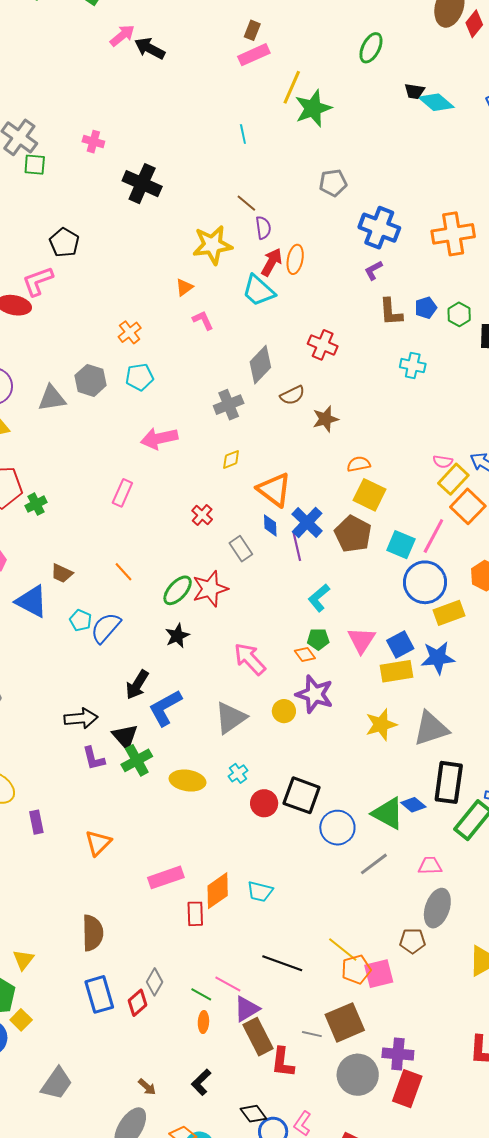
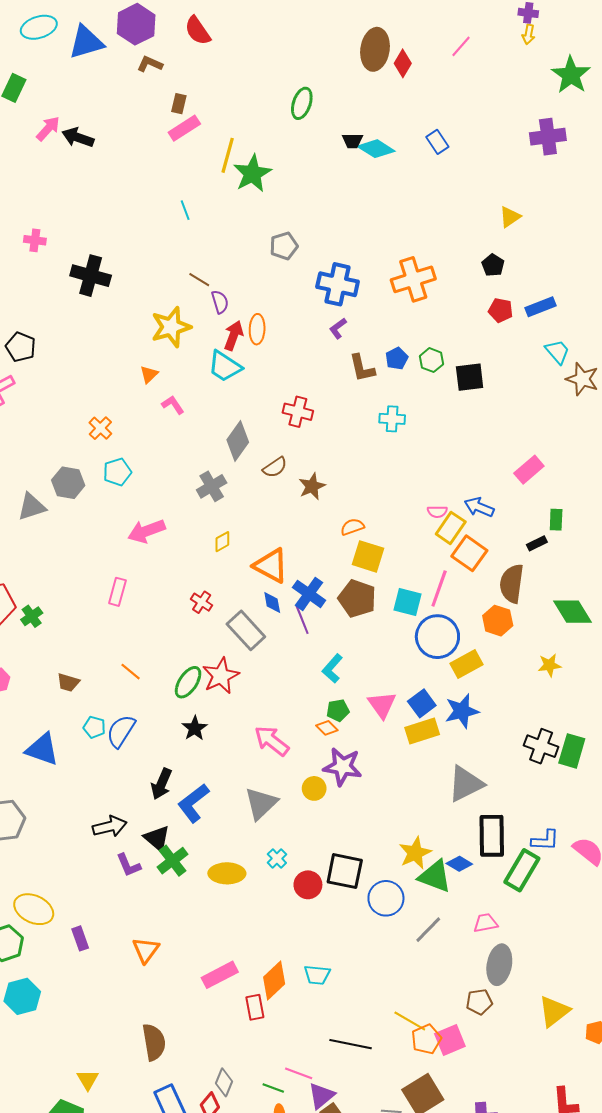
gray rectangle: (241, 549) -> (246, 630), size x1.5
blue triangle: (32, 601) -> (42, 749), moved
yellow star: (381, 725) -> (415, 853), moved

